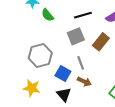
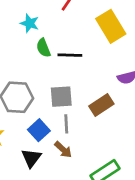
black line: (83, 15) -> (70, 55), moved
gray square: (76, 36) -> (61, 97), moved

